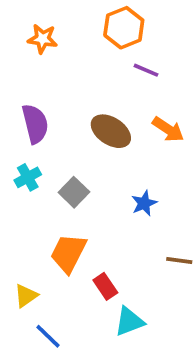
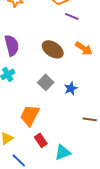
gray square: (74, 192) -> (46, 82), moved
red rectangle: (105, 286) -> (41, 140), moved

